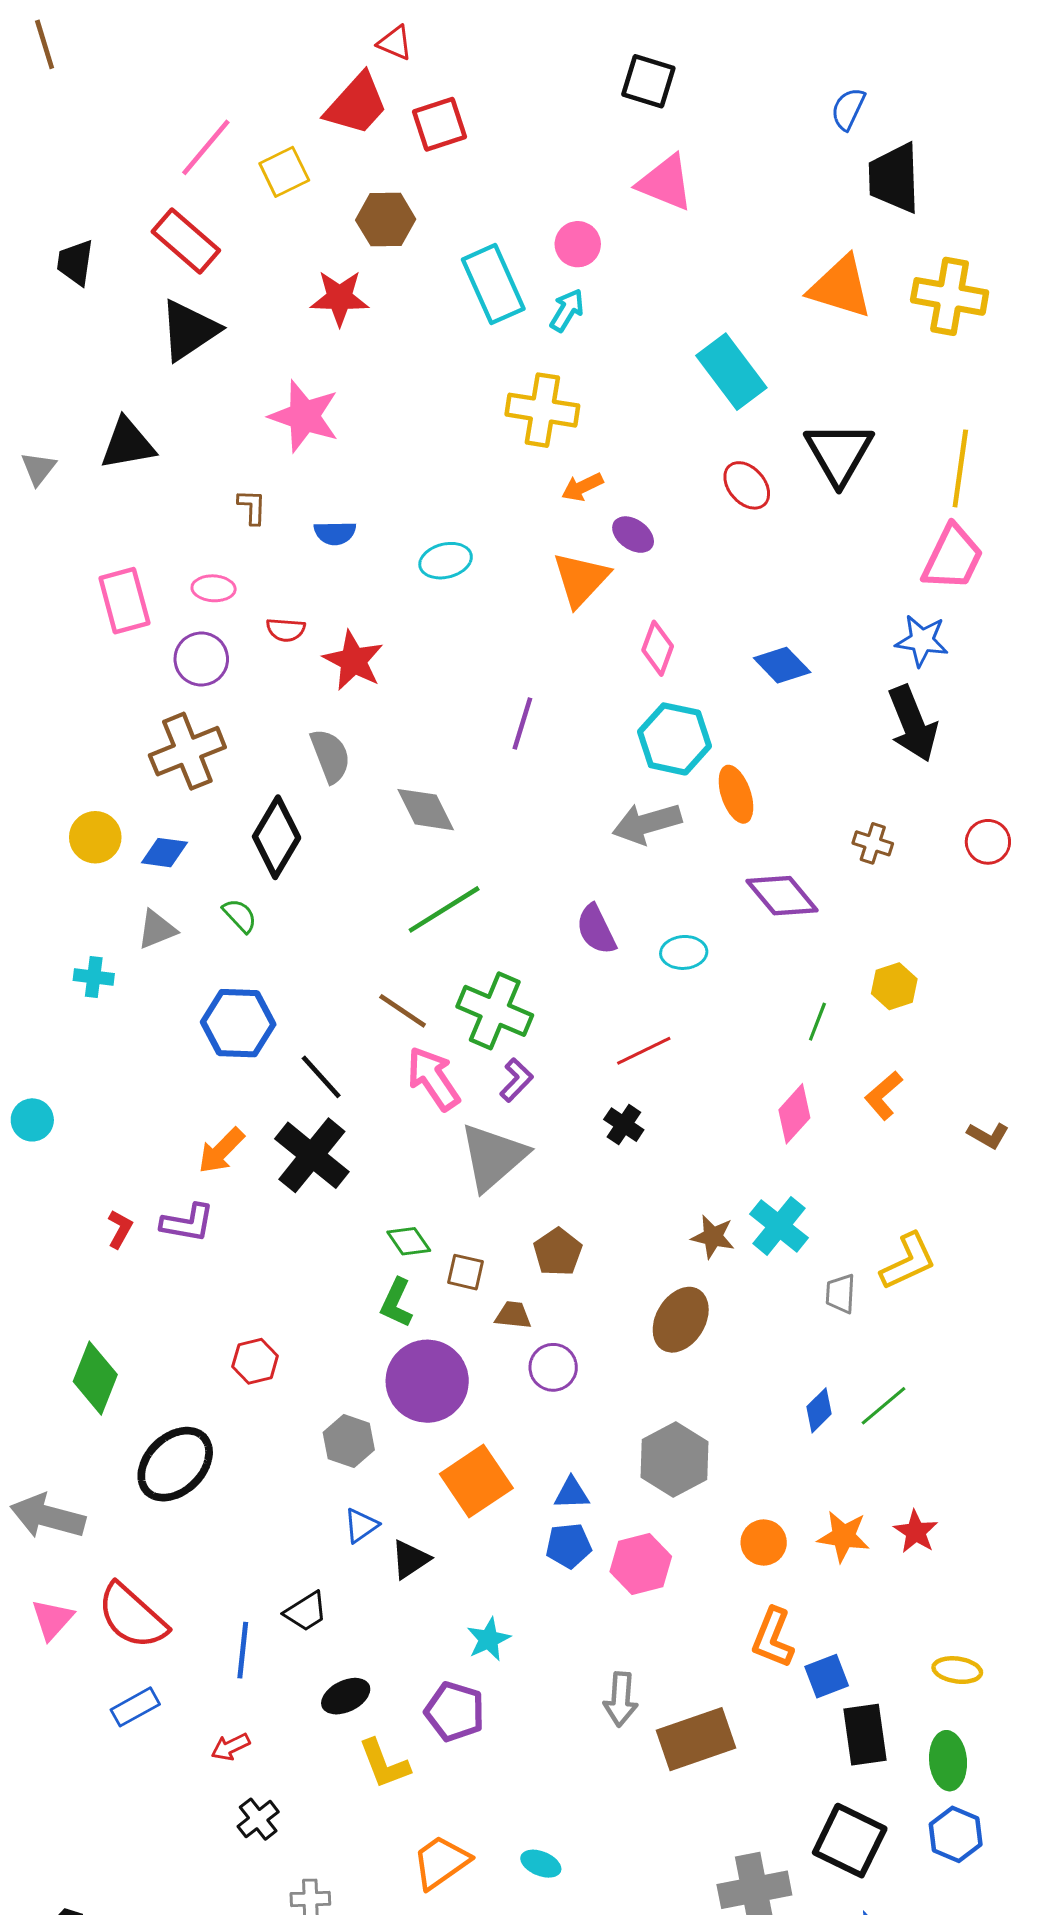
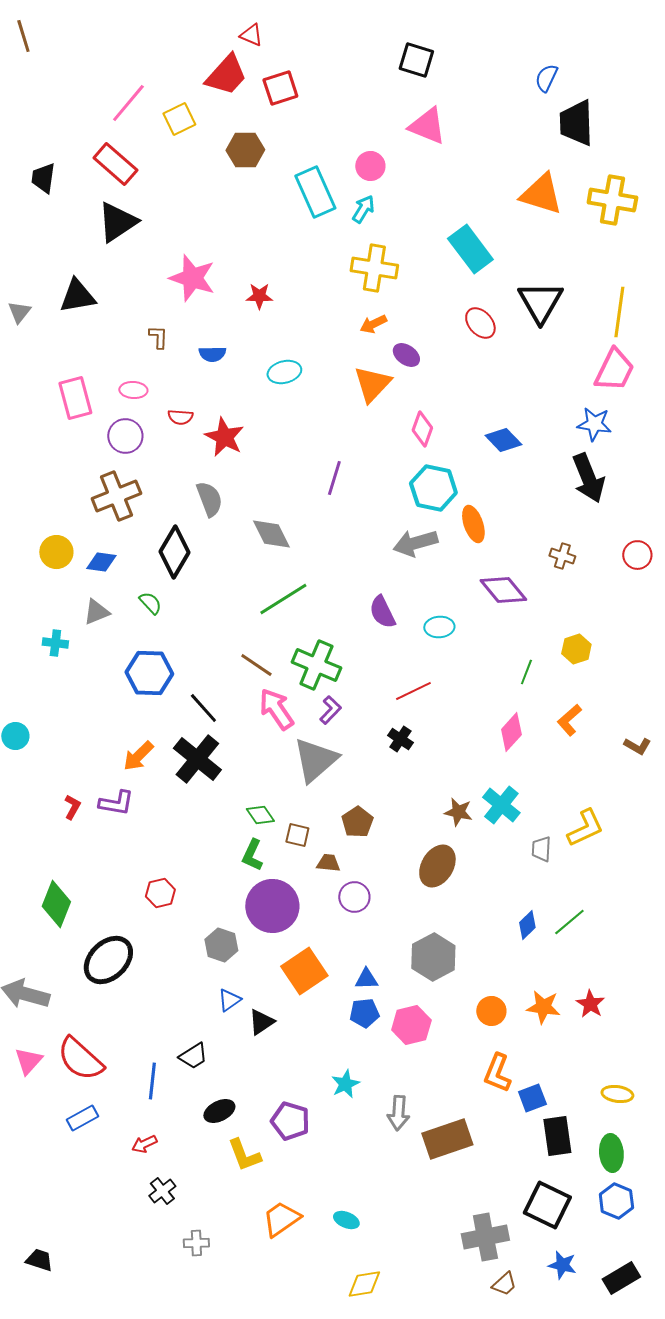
red star: (340, 298) -> (259, 296), moved, size x0.7
yellow cross: (542, 410) -> (374, 268), moved
cyan star: (489, 1639) -> (345, 1084), moved

